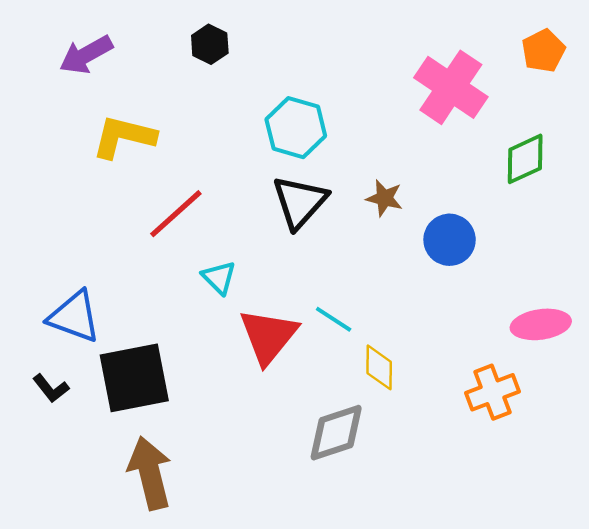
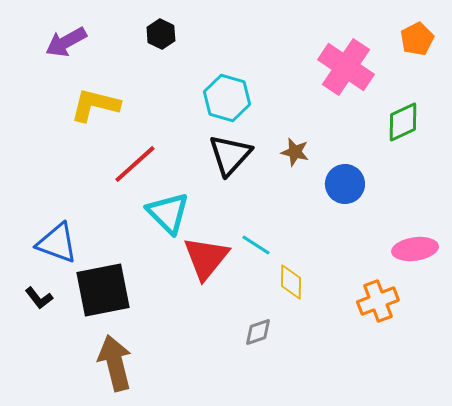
cyan triangle: (219, 278) -> (168, 213), size x1.6
gray diamond: (336, 433) -> (258, 332), size x0.6

